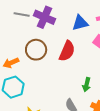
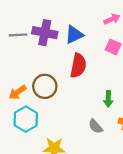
blue triangle: (80, 23) -> (74, 35), moved
brown circle: (36, 50) -> (45, 86), moved

